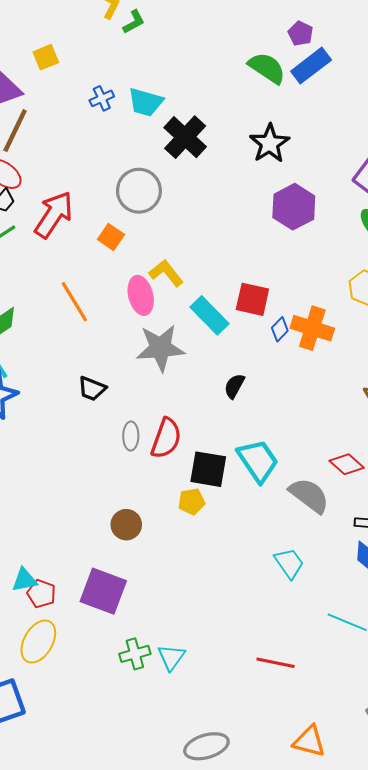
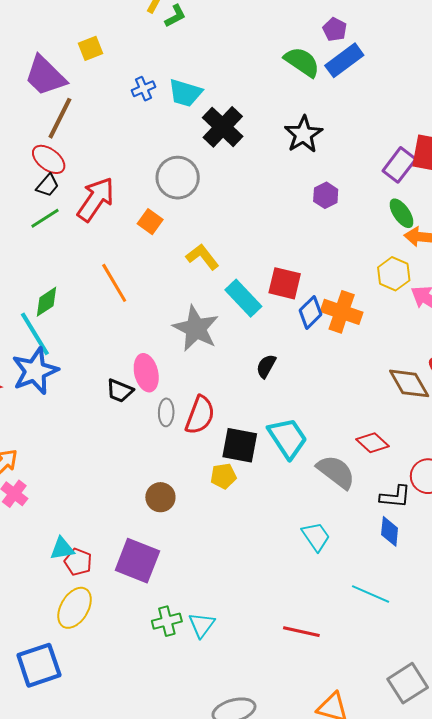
purple hexagon: (294, 207) -> (326, 195), size x0.6
pink ellipse: (141, 295) -> (146, 373), moved
blue diamond: (280, 329) -> (310, 312), size x1.4
gray star: (160, 348) -> (196, 328), turned 30
black trapezoid: (92, 389) -> (120, 391), moved

